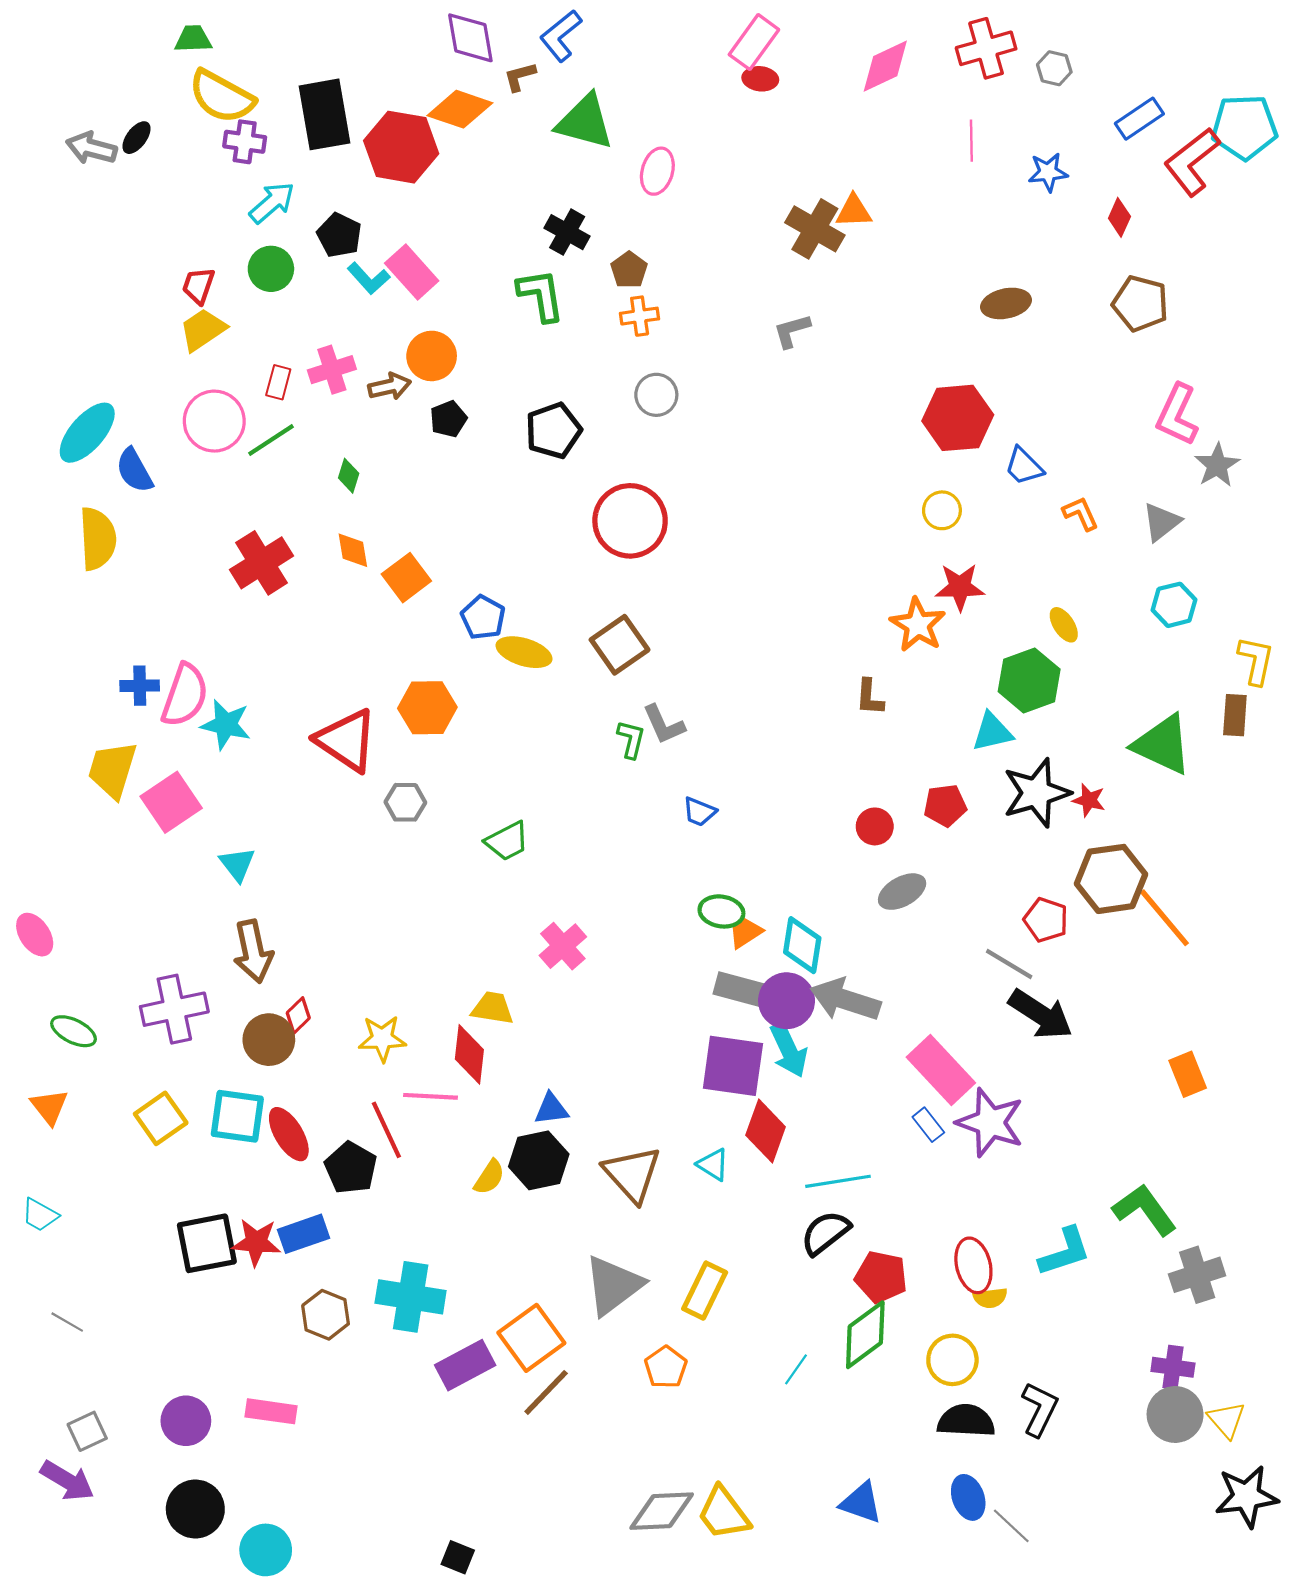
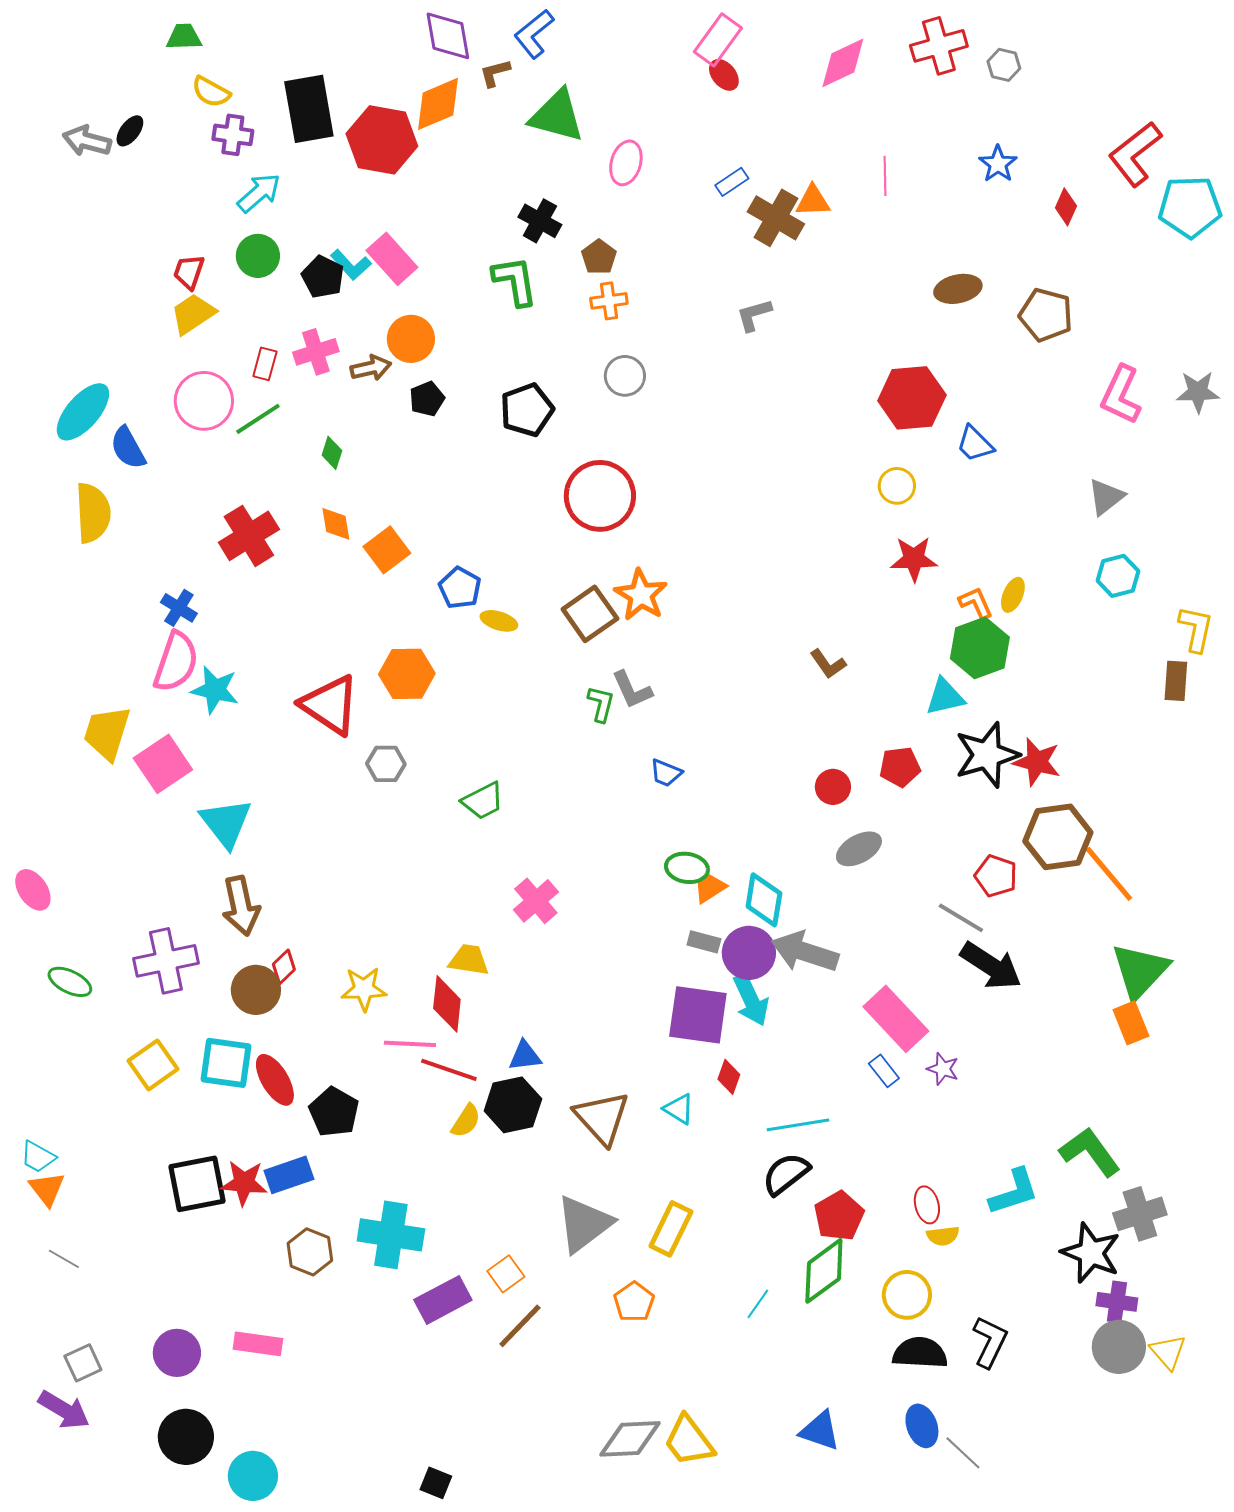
red ellipse: (760, 79) -> (724, 75), turned 44
yellow semicircle: (222, 97) -> (211, 92), size x0.6
orange diamond: (460, 109) -> (438, 104), turned -42
blue rectangle: (1139, 119) -> (732, 182), moved, size x0.7
cyan pentagon: (1244, 127) -> (1190, 207), moved
pink line: (971, 141) -> (885, 176), moved
blue star: (1048, 172) -> (998, 164), turned -30
black pentagon: (339, 235) -> (323, 277), moved
brown pentagon: (1140, 303) -> (1046, 315), moved
gray star: (1217, 465) -> (1198, 392), moved, turned 30
orange L-shape: (1081, 513) -> (976, 603), moved
orange star: (918, 625) -> (641, 595), moved
yellow ellipse: (1064, 625) -> (1013, 595), turned 56
yellow ellipse: (524, 652) -> (499, 621), size x0.7
blue cross: (140, 686) -> (179, 608), moved, turned 33
brown L-shape: (869, 697) -> (828, 664), turned -39
green triangle: (1162, 745) -> (1140, 971), moved, turned 48
red star: (1089, 800) -> (1037, 762), size x1.5
cyan triangle: (237, 864) -> (226, 823), size x1.5
gray rectangle: (739, 989) -> (704, 942), size x0.7
orange triangle: (49, 1107) -> (47, 1189), moved
purple star: (990, 1123) -> (943, 1069), size x0.5
red line: (386, 1130) -> (449, 1070), moved, turned -46
red diamond: (766, 1131) -> (729, 1077), size x0.6
red ellipse: (973, 1265) -> (927, 1205), size x0.7
red pentagon: (881, 1277) -> (839, 1216), turned 30
orange square: (531, 1338) -> (506, 1274), size x0.6
black star: (1246, 1496) -> (1091, 1253), moved, turned 30

